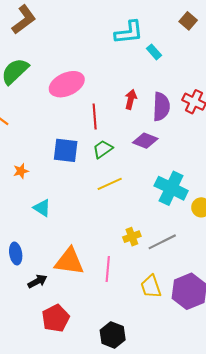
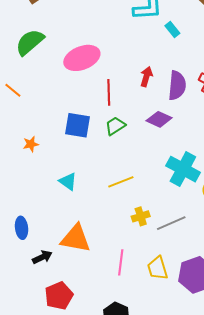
yellow line: (110, 184) -> (121, 182), moved
cyan triangle: (42, 208) -> (68, 181), moved
pink line: (108, 269) -> (121, 262), moved

